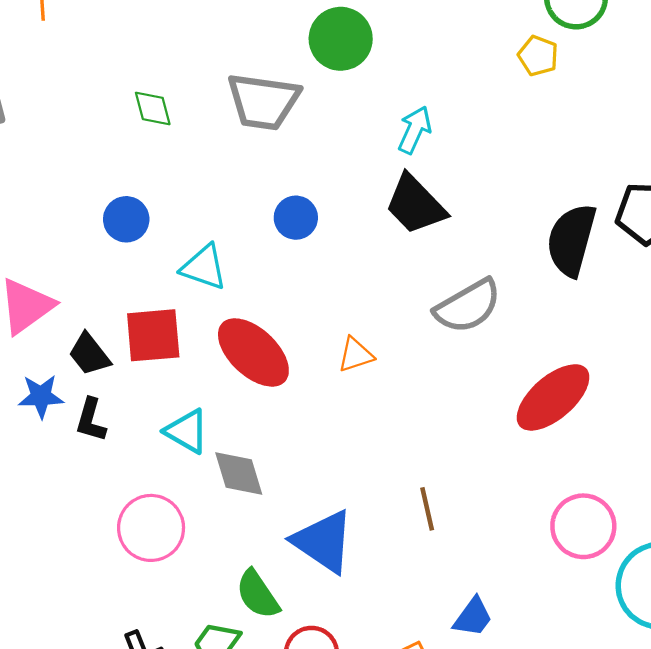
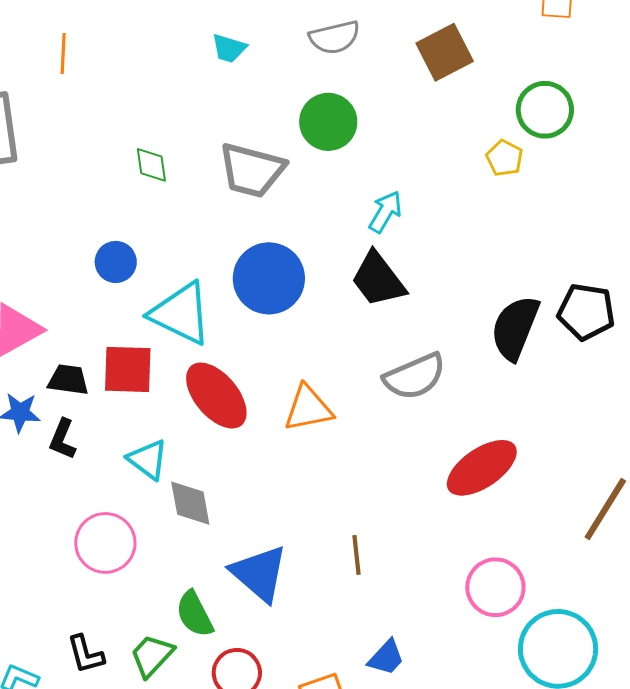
blue circle: (296, 218) -> (269, 278), size x1.8
cyan triangle: (204, 267) -> (181, 313), size x1.5
black trapezoid: (89, 354) -> (68, 380), turned 129
orange triangle: (356, 355) -> (308, 408), size x1.5

